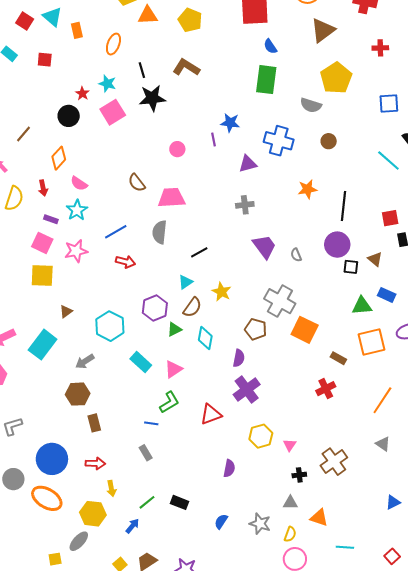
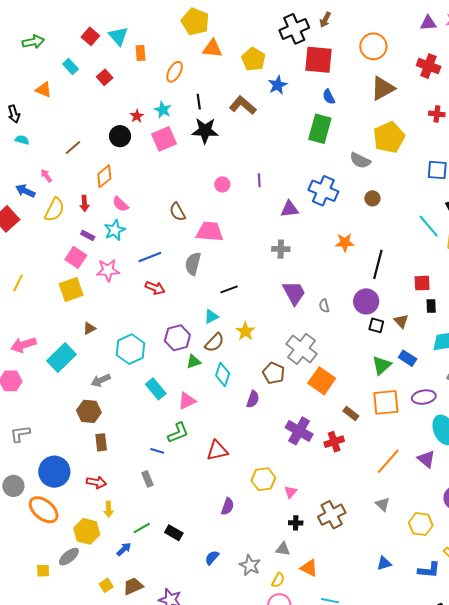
red square: (45, 60) -> (105, 77), turned 35
blue star: (230, 123) -> (278, 85), moved, turned 30
yellow square: (42, 275) -> (71, 290), turned -30
green triangle: (362, 306) -> (382, 365), turned -45
purple cross: (247, 390) -> (299, 431), moved, turned -32

